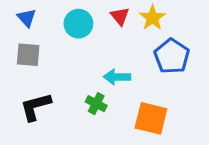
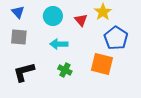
red triangle: (120, 16) -> (81, 20), moved
cyan arrow: (117, 77) -> (59, 44), moved
orange square: (151, 118) -> (102, 64), moved

